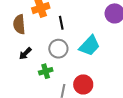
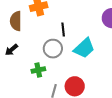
black line: (61, 23) -> (63, 30), moved
black arrow: (25, 54) -> (11, 50), moved

